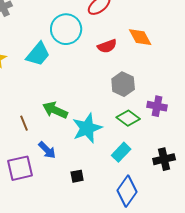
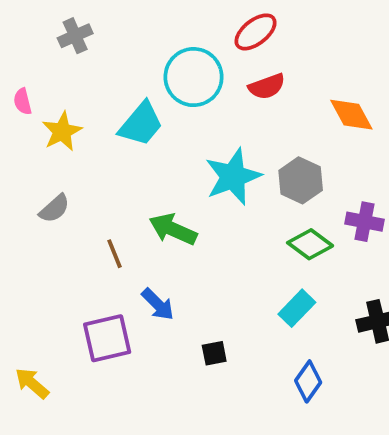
orange diamond: (140, 37) -> (351, 115), moved
red semicircle: (107, 46) -> (267, 86), moved
cyan star: (87, 128) -> (233, 177), moved
blue diamond: (127, 191) -> (308, 381), size x0.7

